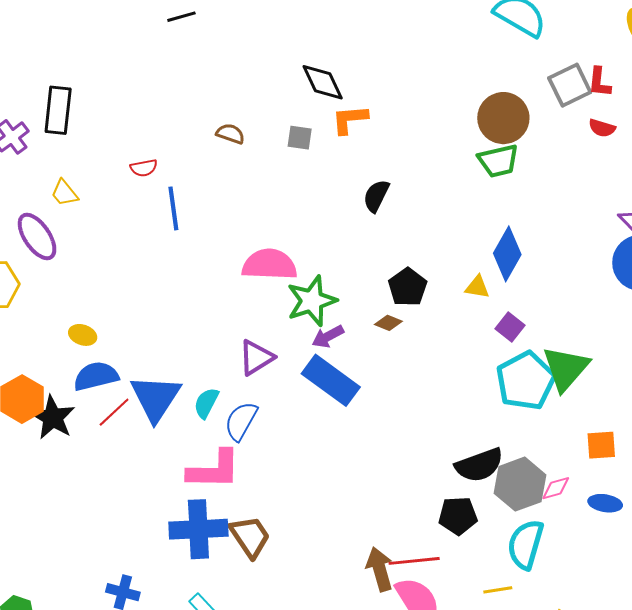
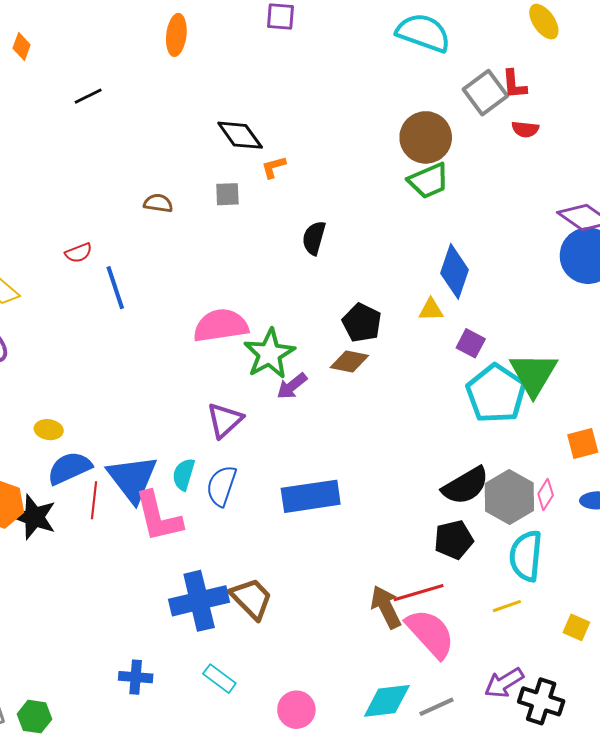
orange L-shape: (350, 119) -> (274, 167), size x0.7
brown diamond: (388, 323) -> (349, 362), size x1.4
blue rectangle: (331, 380) -> (311, 496), moved, turned -34
red line: (114, 412) -> (94, 500), turned -30
pink L-shape: (214, 470) -> (158, 517), moved, turned 86
pink diamond: (556, 488) -> (546, 494), turned -32

